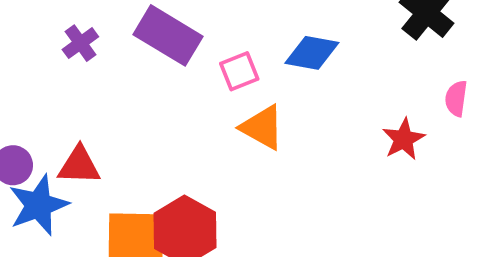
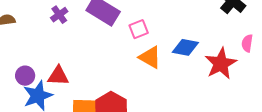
blue diamond: (312, 53) -> (185, 47), moved
red star: (404, 139) -> (221, 64), size x1.5

